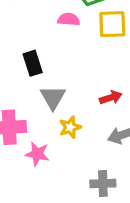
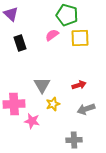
pink semicircle: (69, 19) -> (52, 35), turned -40
black rectangle: (33, 63) -> (20, 43), moved

